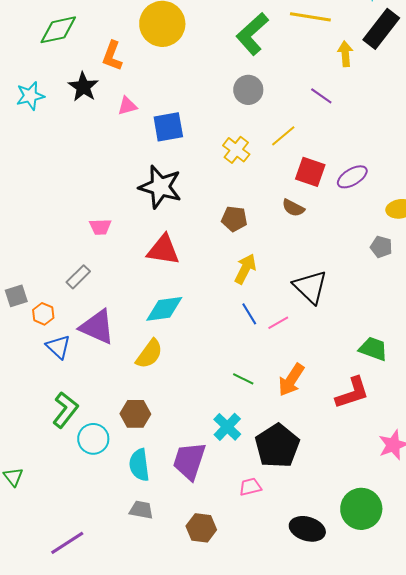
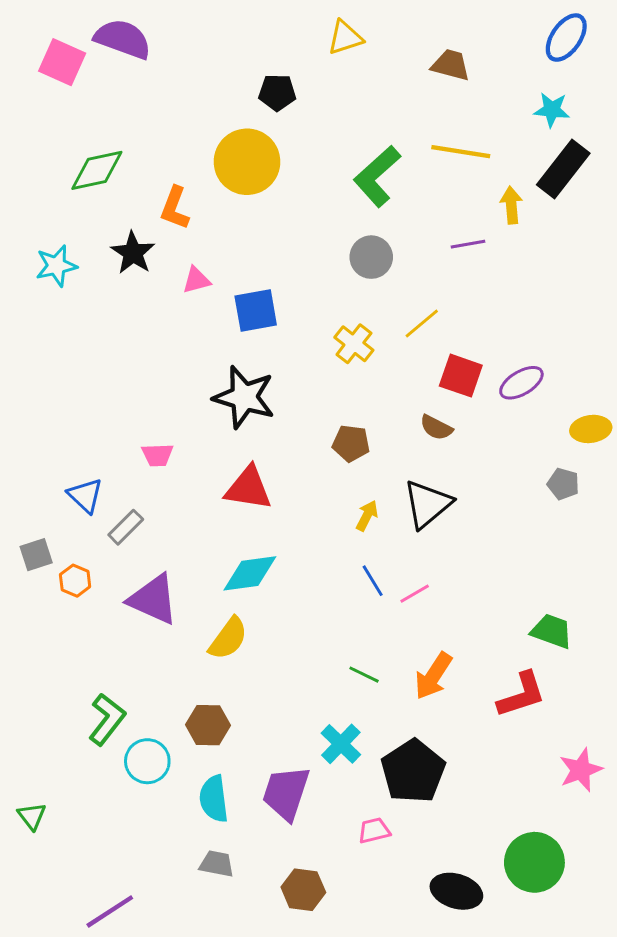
purple line: (321, 96) -> (468, 244), moved, turned -45
yellow arrow: (245, 269) -> (367, 516), size x0.7
black triangle: (310, 287) -> (428, 504), moved, turned 36
blue triangle: (58, 347) -> (85, 495), moved

